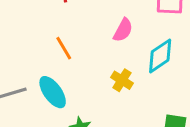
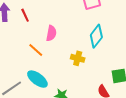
pink semicircle: (123, 30) -> (51, 33), moved

